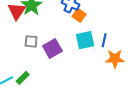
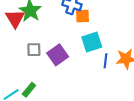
orange square: (79, 15) -> (82, 16), turned -32
blue line: (104, 40) -> (106, 61), moved

